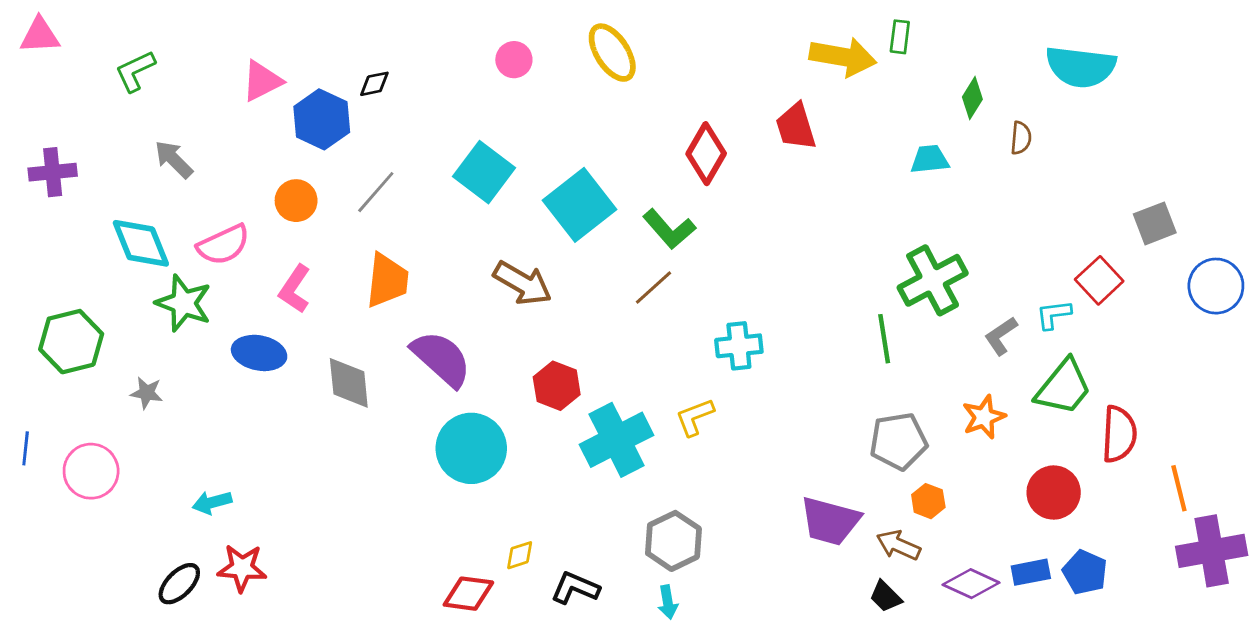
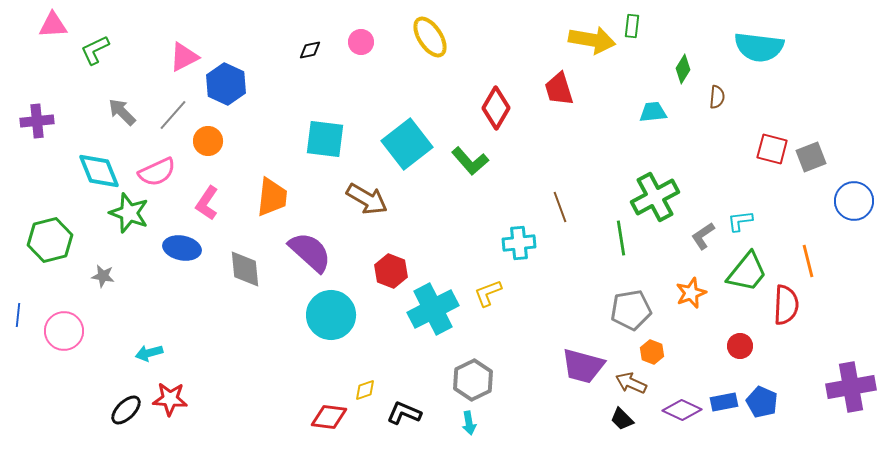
pink triangle: (40, 35) -> (53, 25), moved
black diamond: (374, 84) -> (310, 50), moved
cyan square: (484, 172) -> (325, 139), moved, turned -30
gray line: (376, 192) -> (173, 115), moved
red square: (1099, 280) -> (772, 149), moved, turned -32
brown line: (653, 287) -> (560, 207), moved, turned -68
orange line: (1179, 488) -> (808, 261), moved
red circle: (1054, 493) -> (740, 346), size x0.7

